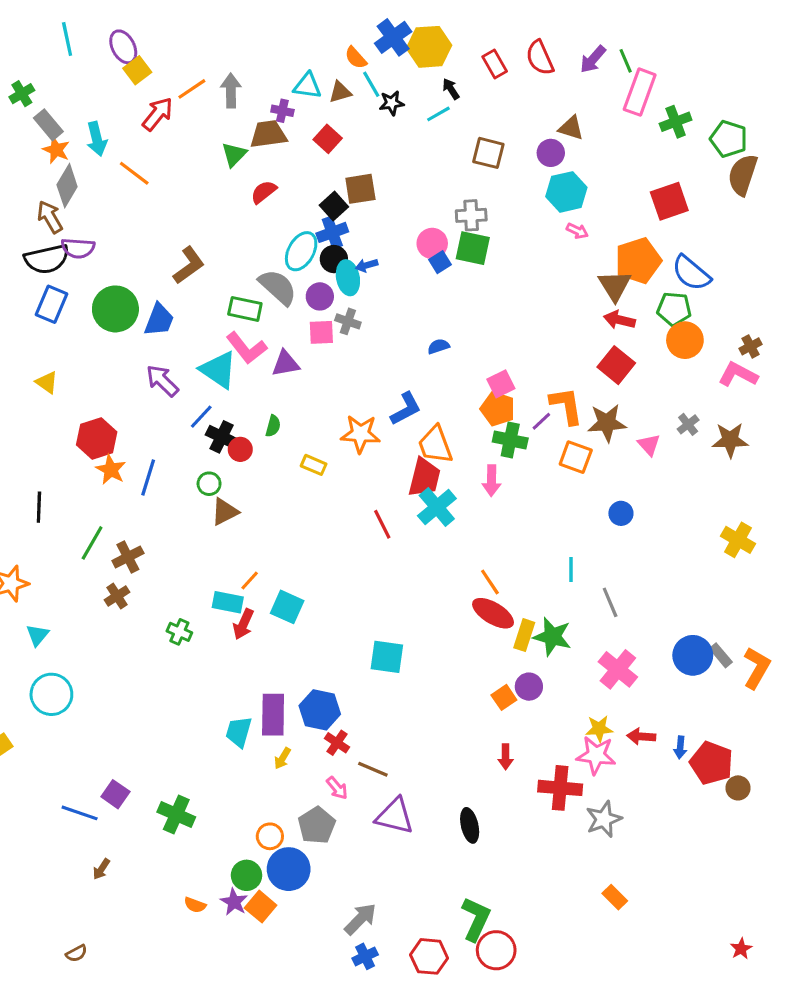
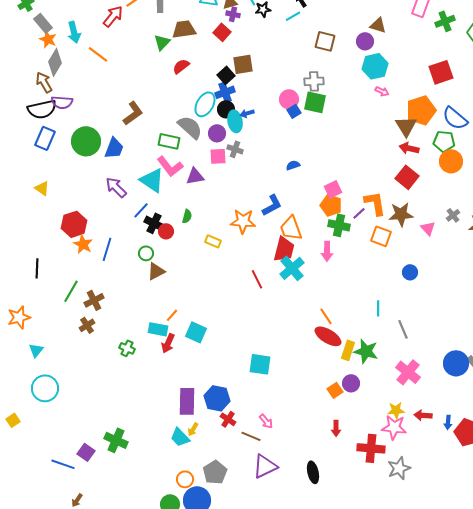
purple cross: (282, 111) -> (233, 14), moved
cyan trapezoid: (239, 732) -> (180, 437), moved, turned -60
pink arrow: (337, 788) -> (266, 421), moved
green cross: (176, 814) -> (116, 440), moved
purple triangle: (395, 816) -> (265, 466), turned -40

